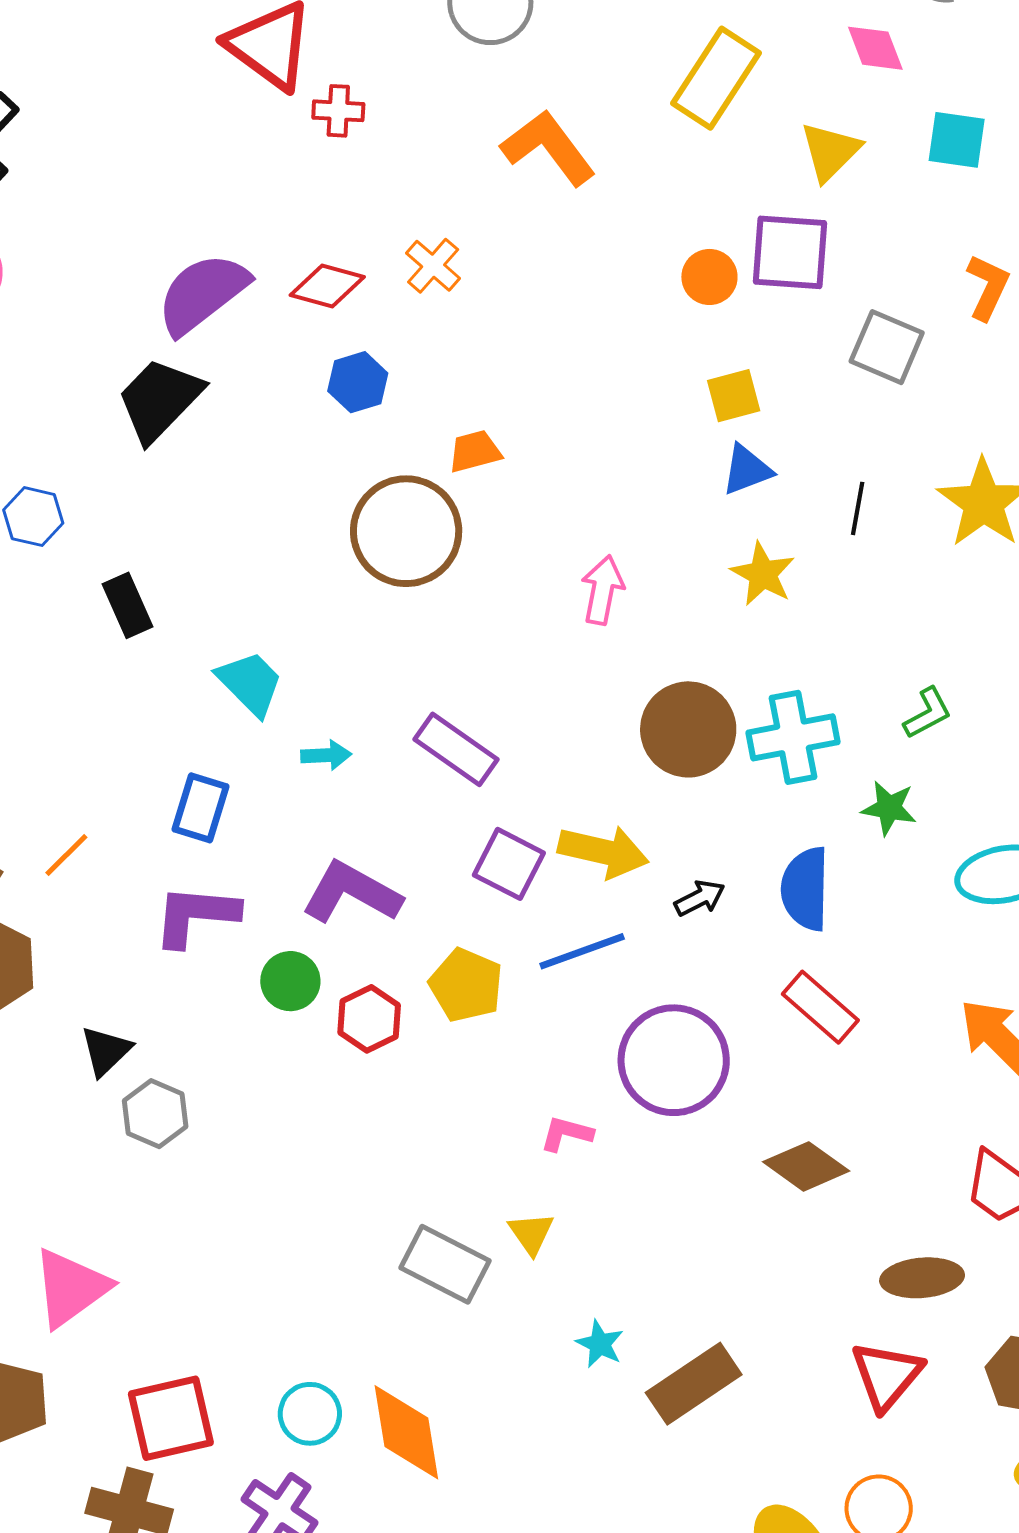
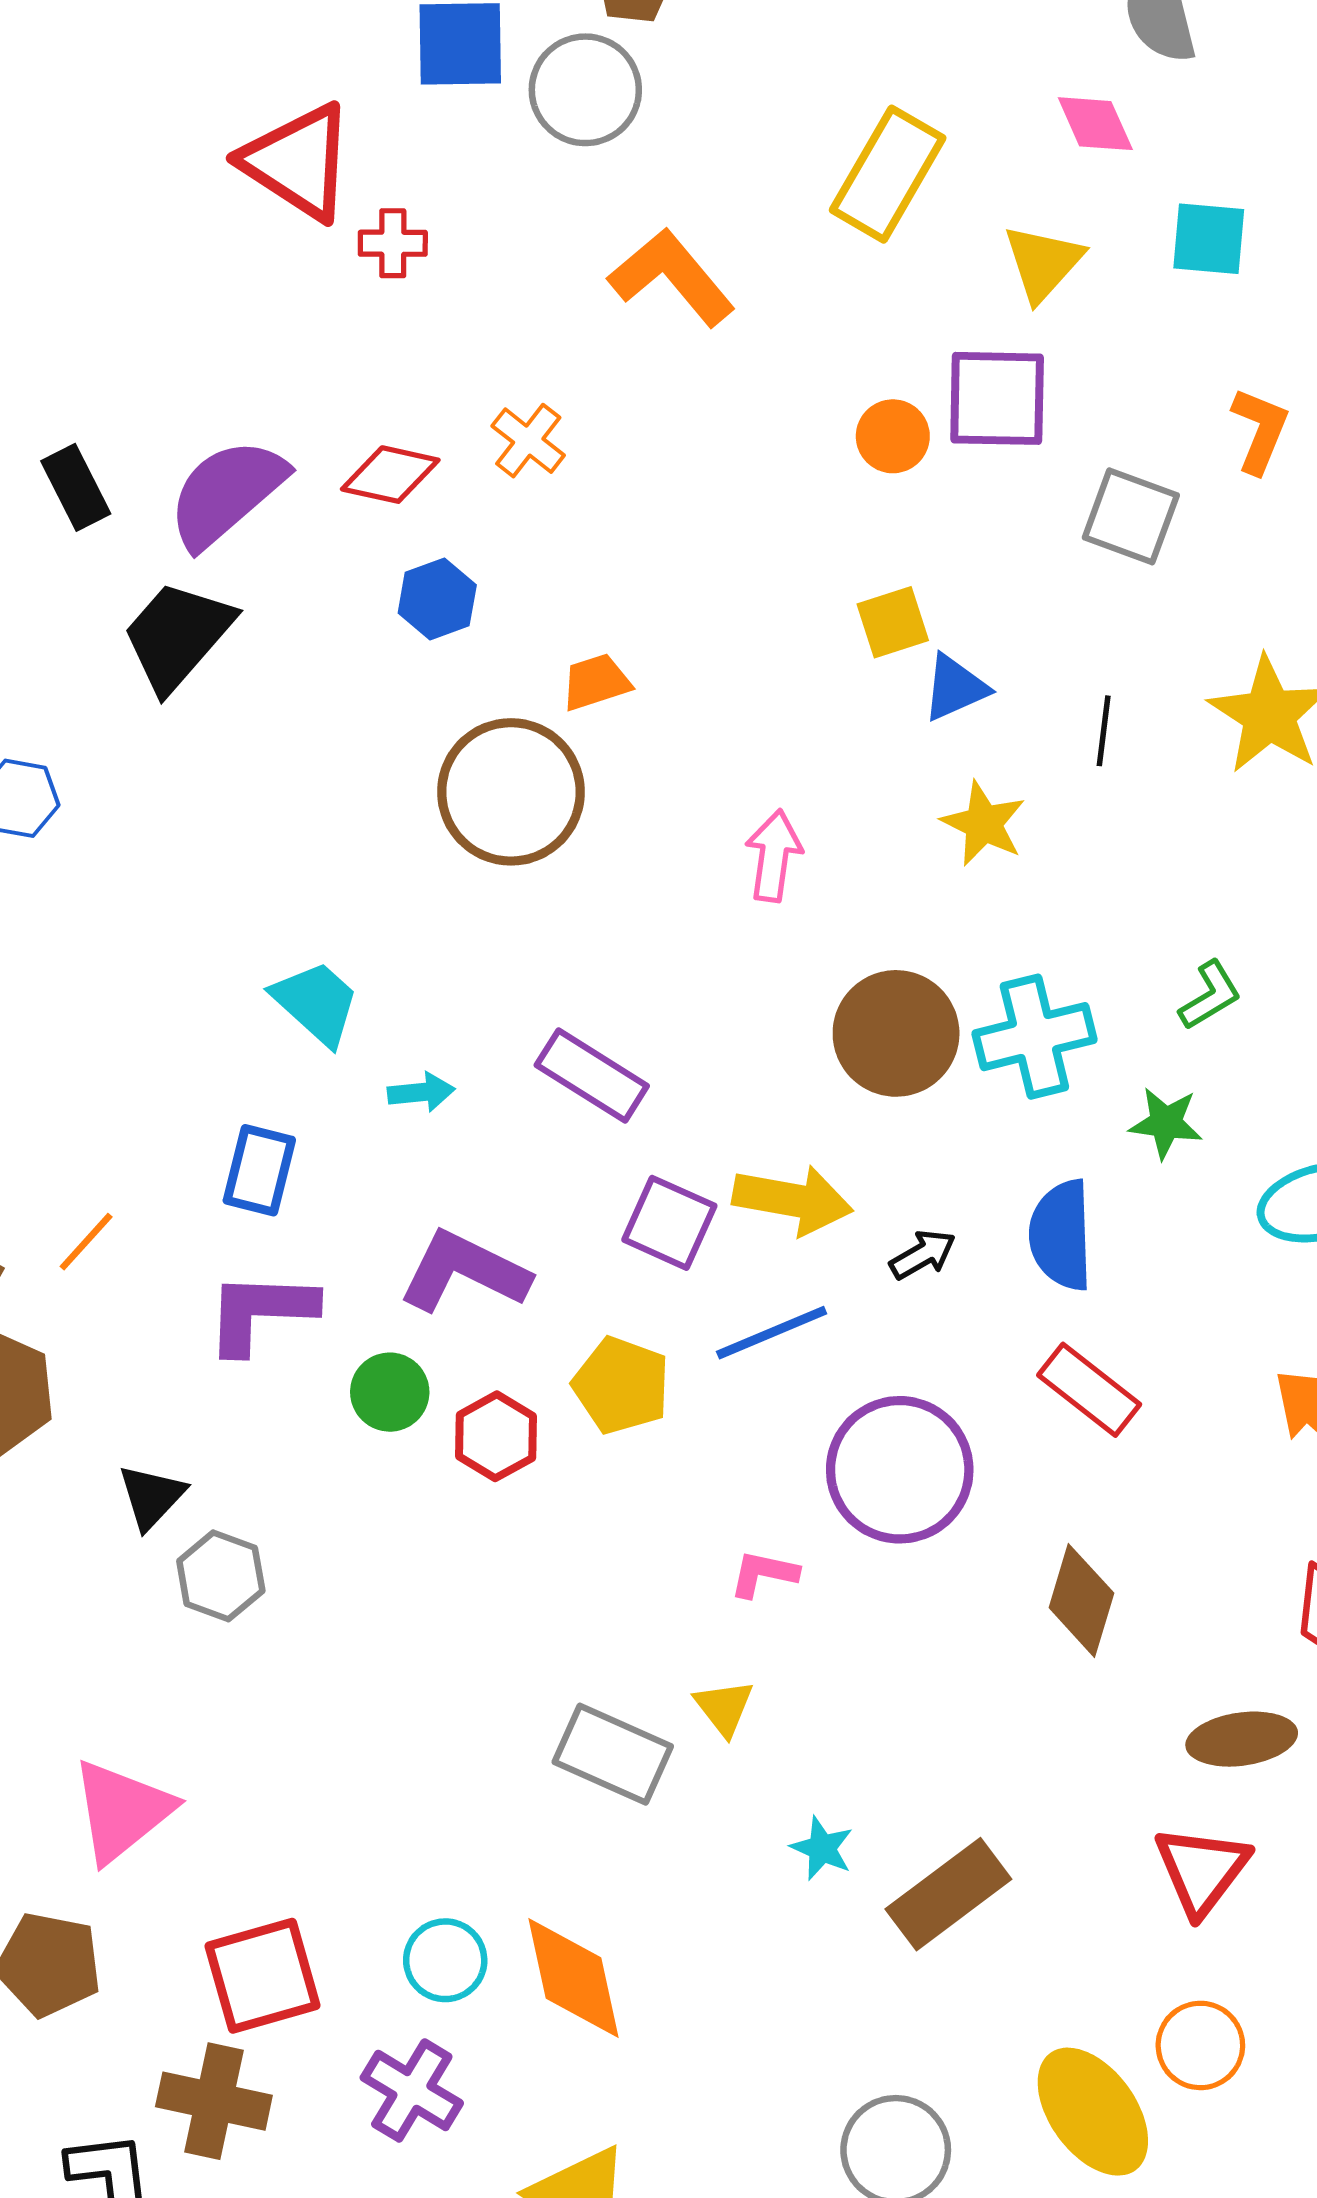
yellow square: (734, 396) -> (893, 622), moved
black rectangle: (127, 605) -> (76, 487), moved
brown diamond: (806, 1166) -> (1081, 1600), turned 74

